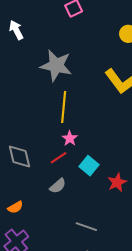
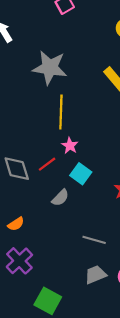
red line: (58, 158) -> (47, 164), moved
cyan square: (89, 166) -> (81, 174), moved

